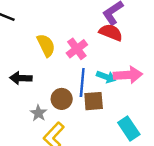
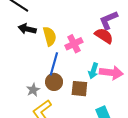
cyan arrow: (106, 77) -> (93, 71), turned 77
black arrow: (21, 78) -> (27, 29), moved
blue line: (82, 83) -> (54, 64), moved

